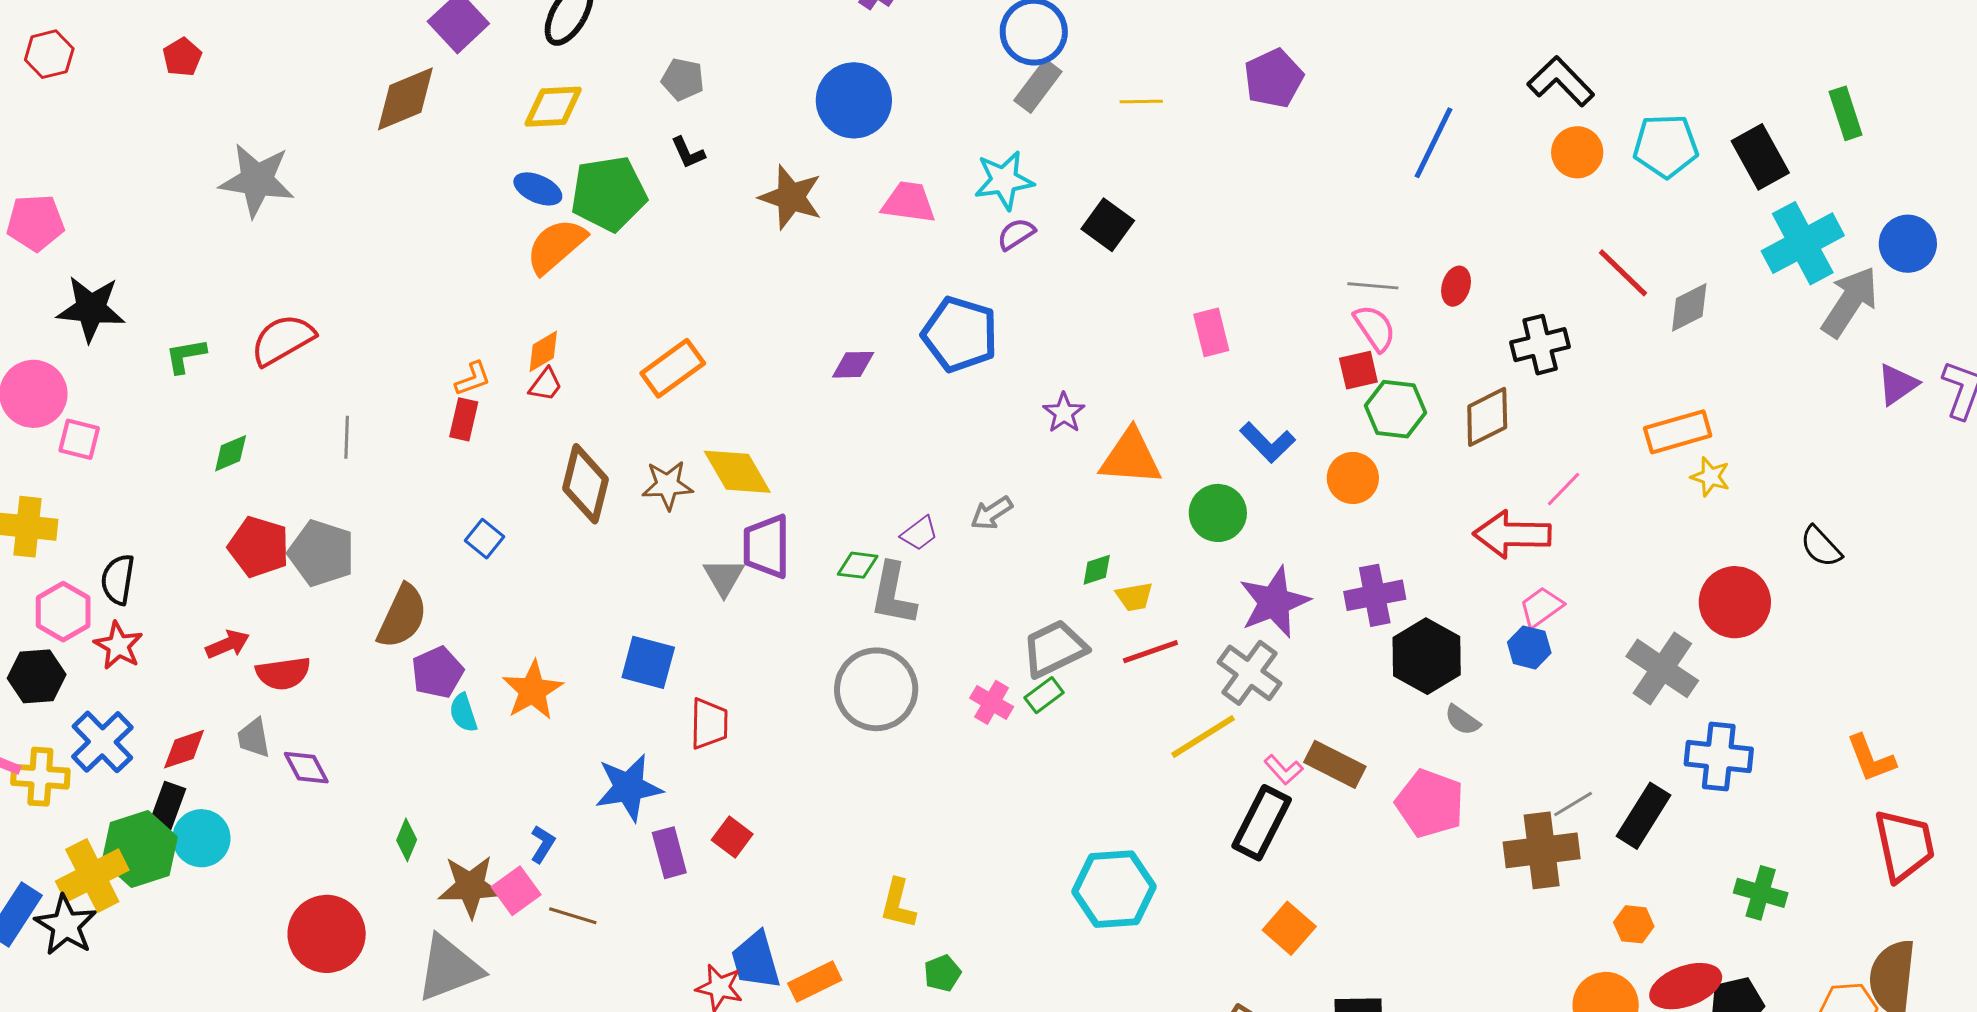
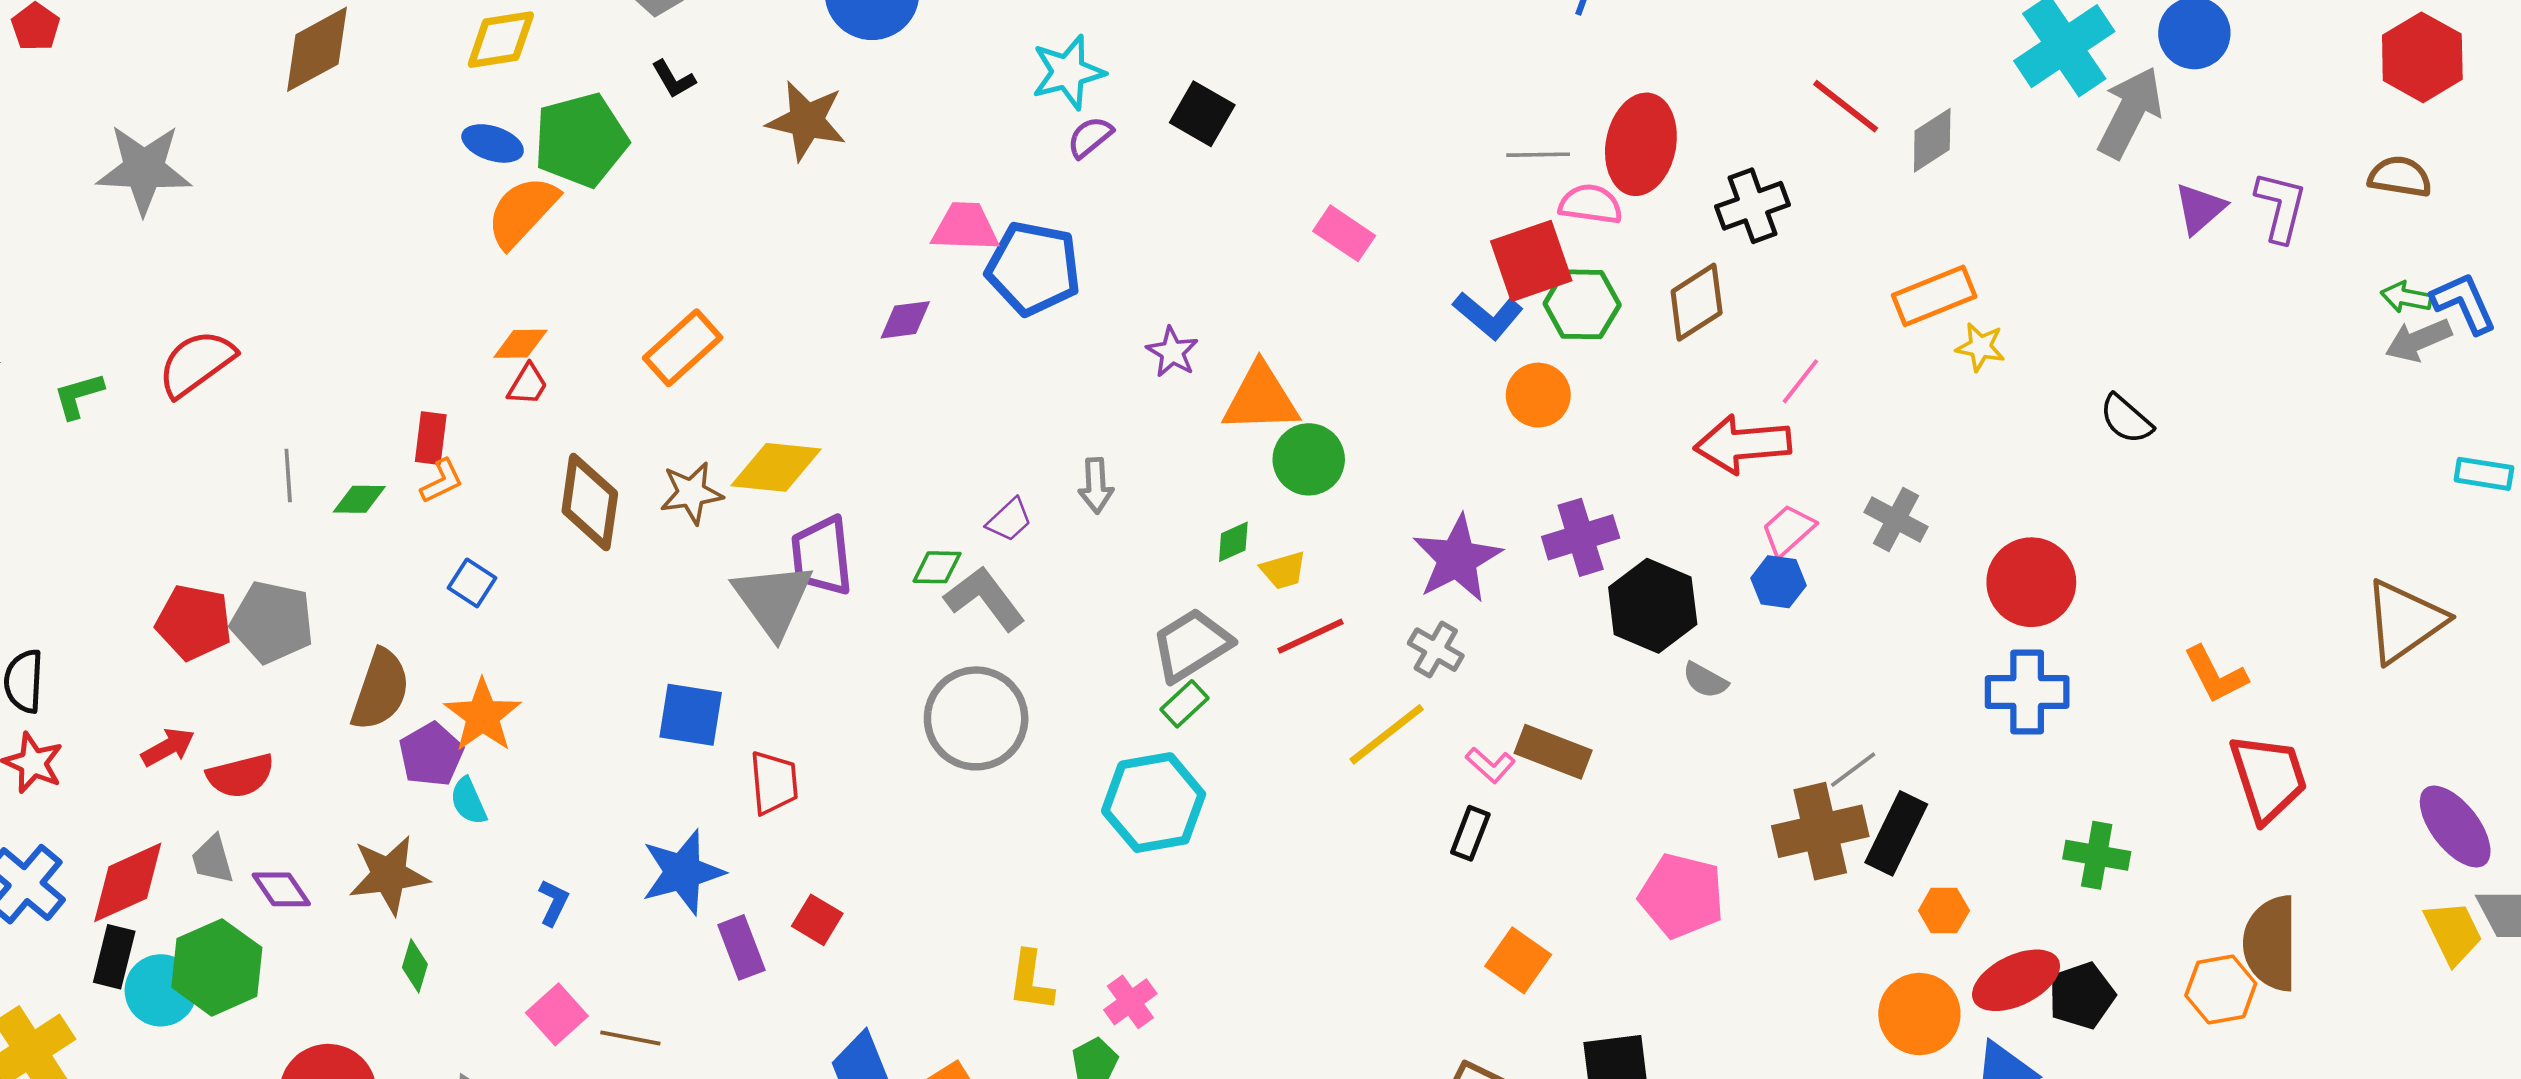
pink trapezoid: (909, 202) -> (965, 227), moved
red ellipse: (1456, 286) -> (1641, 144), size x2.0
pink semicircle: (1375, 328) -> (1591, 204), moved, turned -42
pink rectangle: (1211, 332) -> (1344, 233), turned -36
orange diamond: (543, 351) -> (520, 344), turned 36
red square: (1358, 370) -> (1531, 261), size x1.6
orange L-shape: (473, 379) -> (442, 481), moved
blue L-shape: (1268, 442) -> (1488, 315), moved
green diamond: (231, 453) -> (359, 499), moved, turned 30
yellow diamond: (737, 472) -> (776, 467), turned -48
gray arrow: (992, 513) -> (1096, 485), turned -54
green circle: (1218, 513) -> (1309, 459), moved
gray triangle: (724, 577) -> (773, 600), size x1.6
gray L-shape: (893, 594) -> (985, 598), turned 138
red circle: (1735, 602) -> (2031, 582), moved
gray cross: (1662, 668) -> (1896, 520), moved, size x0.7
gray cross: (1249, 673) -> (1436, 650), size x0.7
orange star: (533, 690) -> (483, 716), moved
pink cross: (992, 702) -> (1130, 1002), moved, turned 30
red diamond: (184, 749) -> (128, 882), size x1.5
pink pentagon: (1430, 803) -> (1682, 896), moved
black rectangle: (1644, 816) -> (1896, 833), moved
black rectangle: (1262, 823) -> (1470, 833), size x0.6
blue L-shape: (543, 844) -> (553, 903), moved
green hexagon: (140, 849) -> (217, 967), moved
brown star: (470, 886) -> (389, 875), moved
cyan hexagon: (1114, 889) -> (1154, 803), moved

